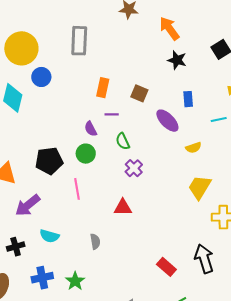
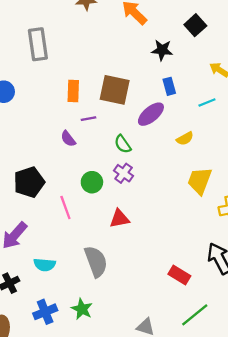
black star: (177, 60) -> (162, 50), moved
brown square: (139, 93) -> (115, 90), size x1.6
purple ellipse: (167, 121) -> (151, 114), turned -75
green semicircle: (123, 141) -> (123, 144), moved
green circle: (86, 154) -> (92, 182), moved
gray semicircle: (95, 241) -> (96, 261), size x1.8

